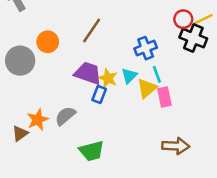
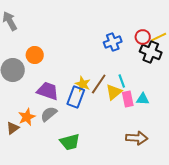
brown line: (92, 30) -> (99, 84), moved
blue cross: (146, 48) -> (113, 42), moved
purple trapezoid: (88, 73) -> (48, 91), moved
cyan triangle: (129, 76) -> (143, 99), moved, turned 48
blue rectangle: (99, 94) -> (76, 97), size x1.5

